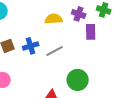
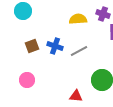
blue cross: (31, 46) -> (55, 46), turned 35

